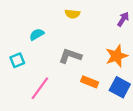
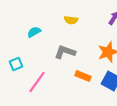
yellow semicircle: (72, 14) -> (71, 20), moved
cyan square: (17, 60) -> (16, 64), moved

